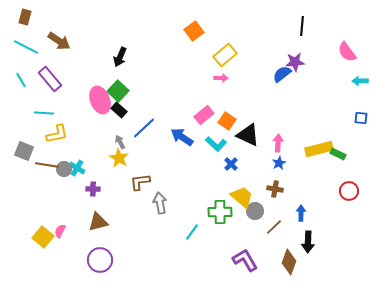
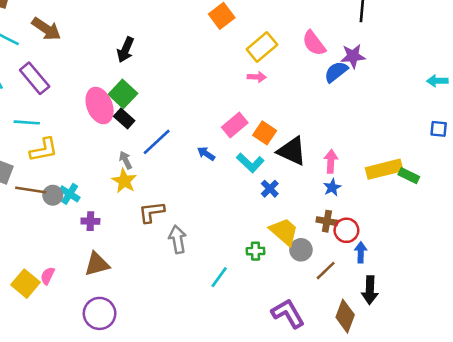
pink semicircle: (347, 52) -> (314, 43), moved
blue arrow: (182, 137) -> (206, 154), size x0.6
red circle: (349, 191) -> (346, 230), moved
green cross: (220, 212) -> (255, 251), size x0.6

